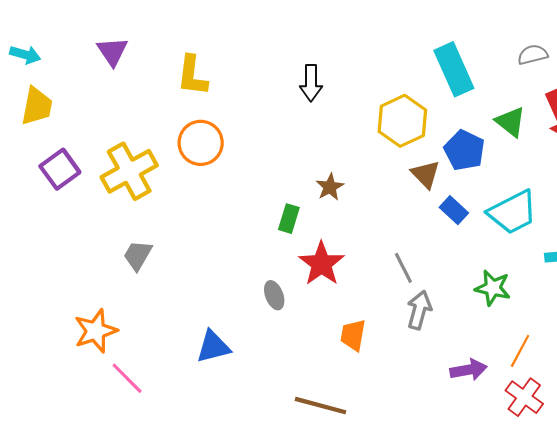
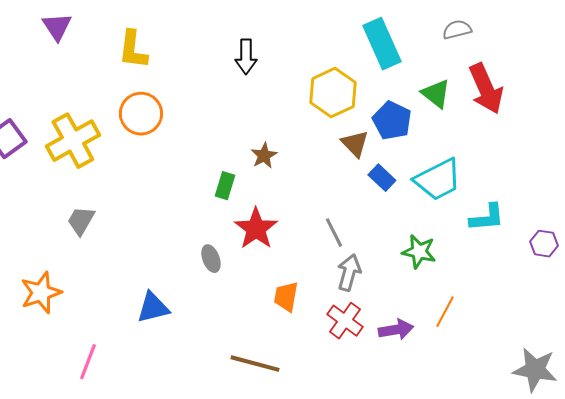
pink line: (127, 378) -> (88, 362), moved, turned 66
red cross: (524, 397) -> (345, 321), moved

